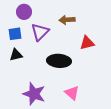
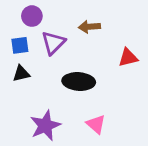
red triangle: (87, 43) -> (128, 57), moved
purple star: (34, 94) -> (45, 126), turned 30

